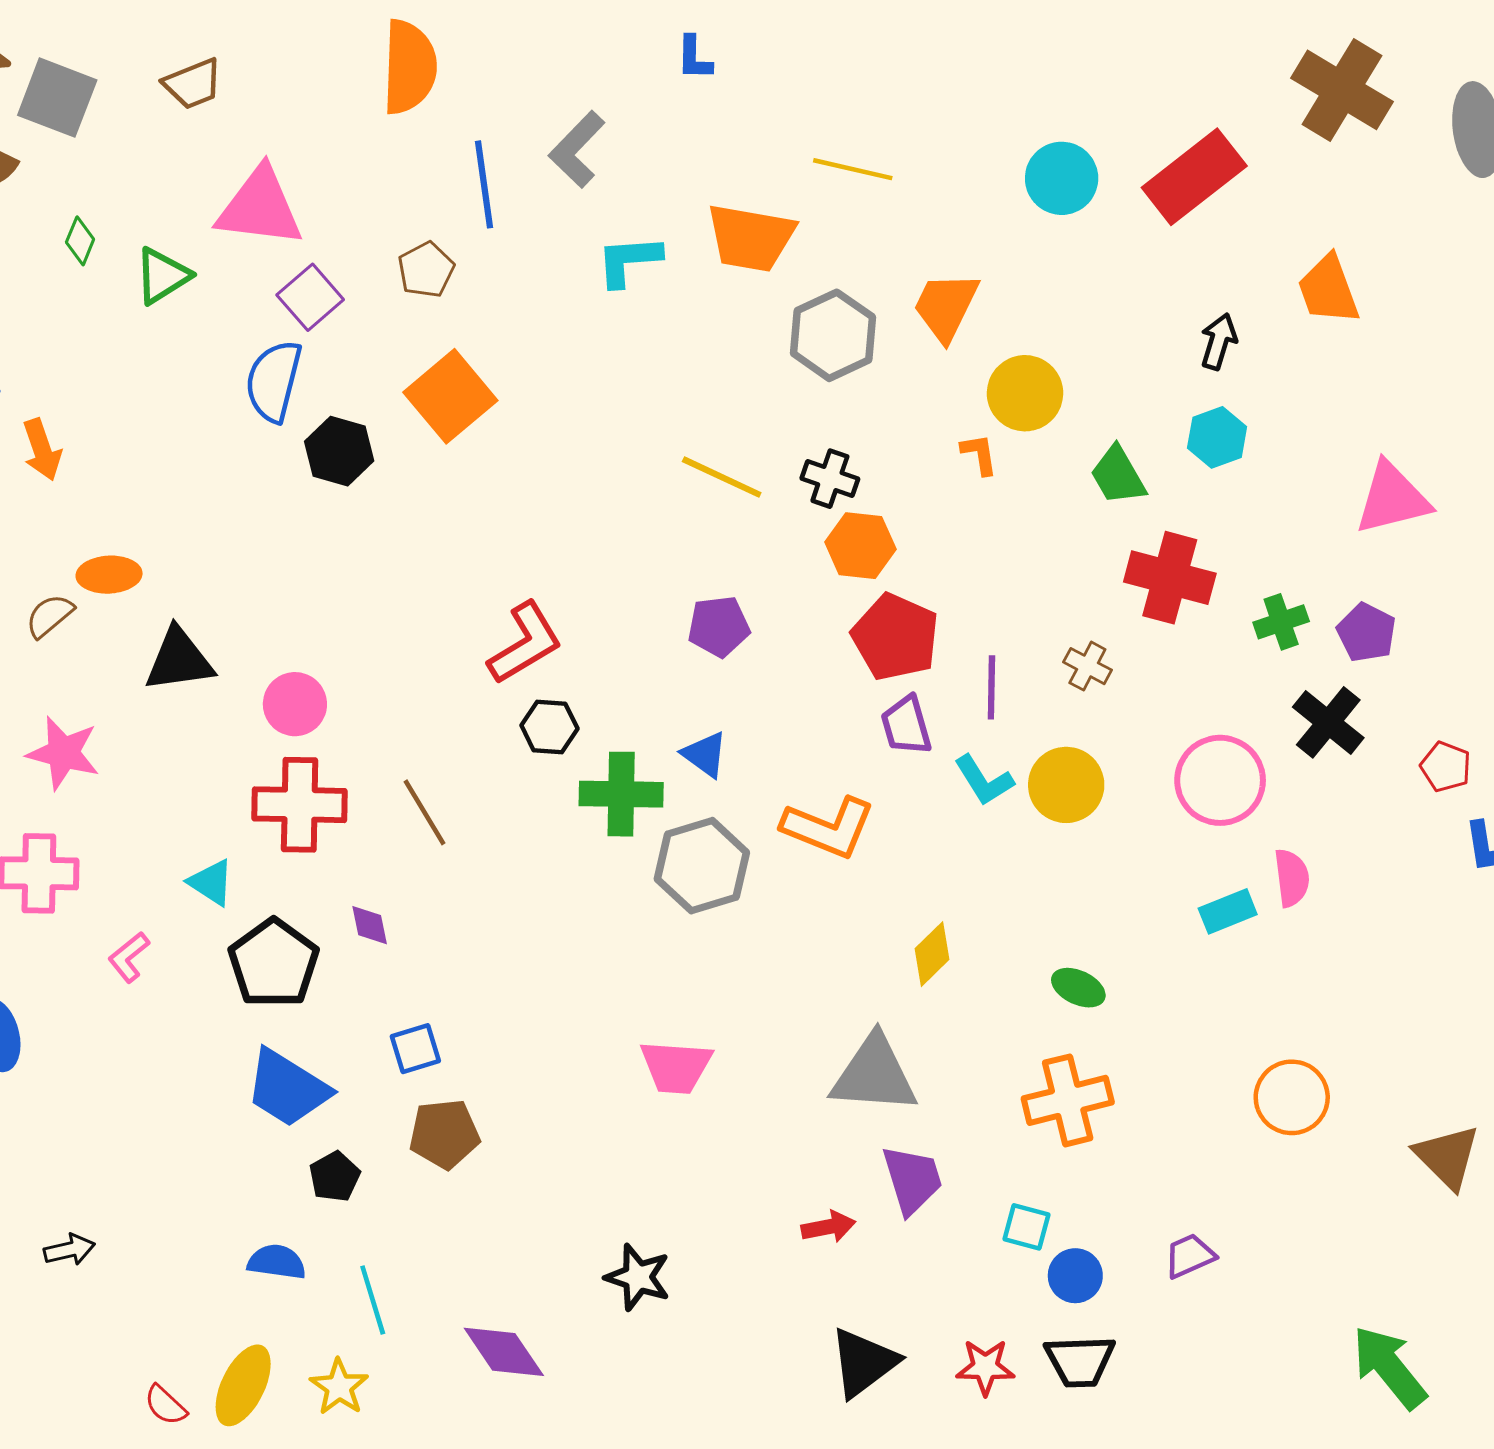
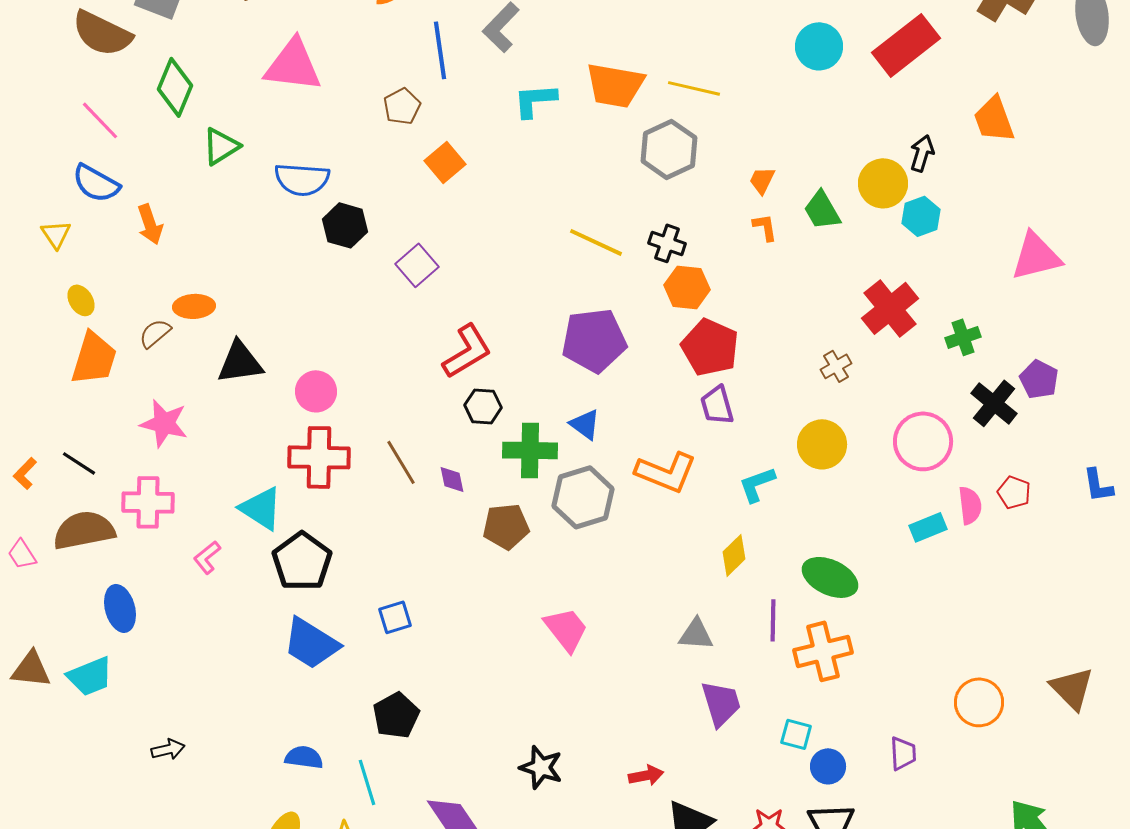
yellow line: (853, 169) -> (694, 88), moved
green diamond: (80, 241) -> (175, 87), size x1.8
green triangle: (162, 276) -> (221, 146), moved
purple square: (310, 297) -> (417, 265), moved
orange trapezoid: (946, 306) -> (762, 180), moved, size x0.6
blue semicircle: (274, 381) -> (302, 179), turned -100
yellow circle: (1025, 393) -> (883, 183), moved
orange square: (450, 396) -> (445, 162), moved, size x0.7
green trapezoid: (1118, 476) -> (822, 210), moved
red cross: (1170, 578) -> (890, 308), turned 36
purple pentagon: (719, 626) -> (594, 340), size x1.6
purple pentagon: (1366, 633) -> (1039, 379), moved
brown cross: (1087, 666) -> (836, 366), turned 32
purple line: (991, 687) -> (773, 620), moved
red pentagon: (1446, 767) -> (1014, 492), moved
cyan L-shape: (984, 780) -> (757, 484), moved, turned 102
cyan triangle: (211, 882) -> (261, 508), size x1.4
purple diamond: (370, 925) -> (452, 479), moved
green ellipse: (1078, 988) -> (830, 577), size x1.6
pink trapezoid: (676, 1067) -> (566, 629), turned -132
gray triangle: (874, 1074) -> (696, 634), size x0.6
orange circle: (1292, 1097) -> (979, 702), moved
brown pentagon: (444, 1134) -> (506, 526), moved
black pentagon: (335, 1177) -> (396, 715), moved, size x1.4
red arrow: (828, 1227) -> (646, 775), moved
purple trapezoid: (1190, 1256) -> (903, 753), turned 111

